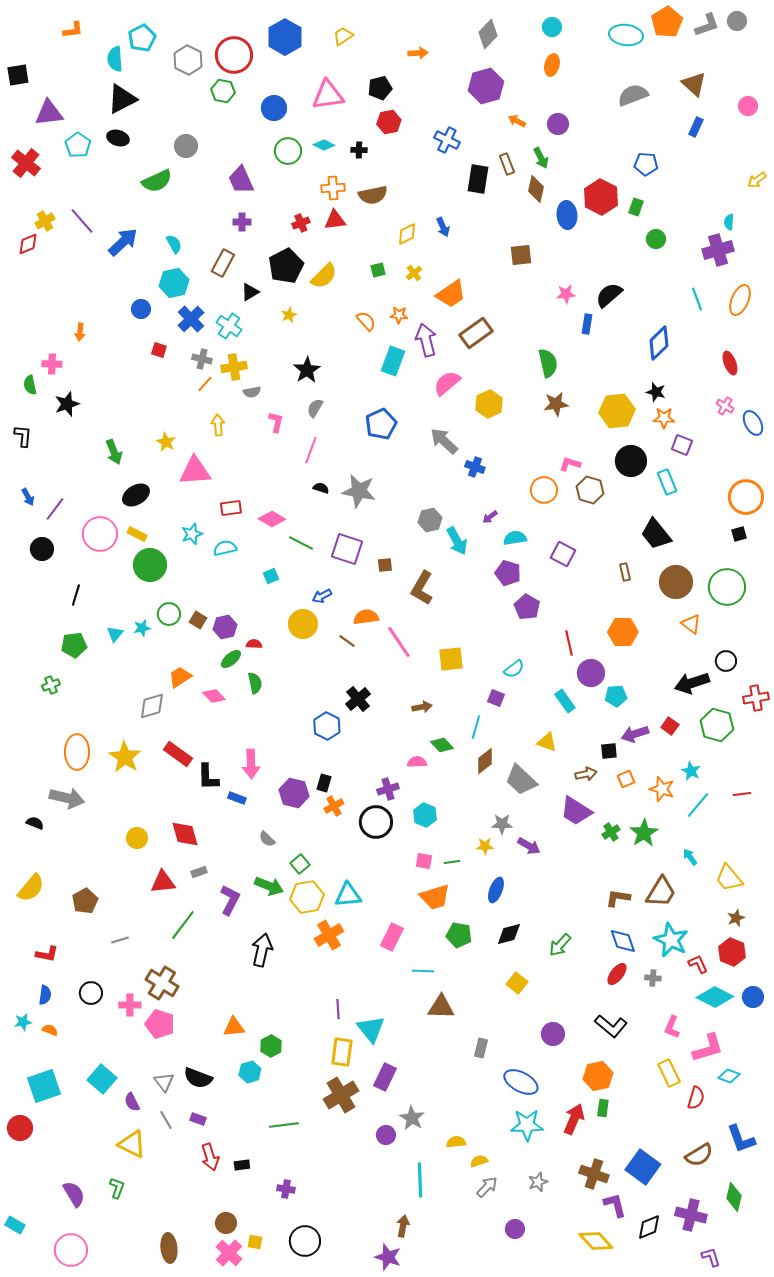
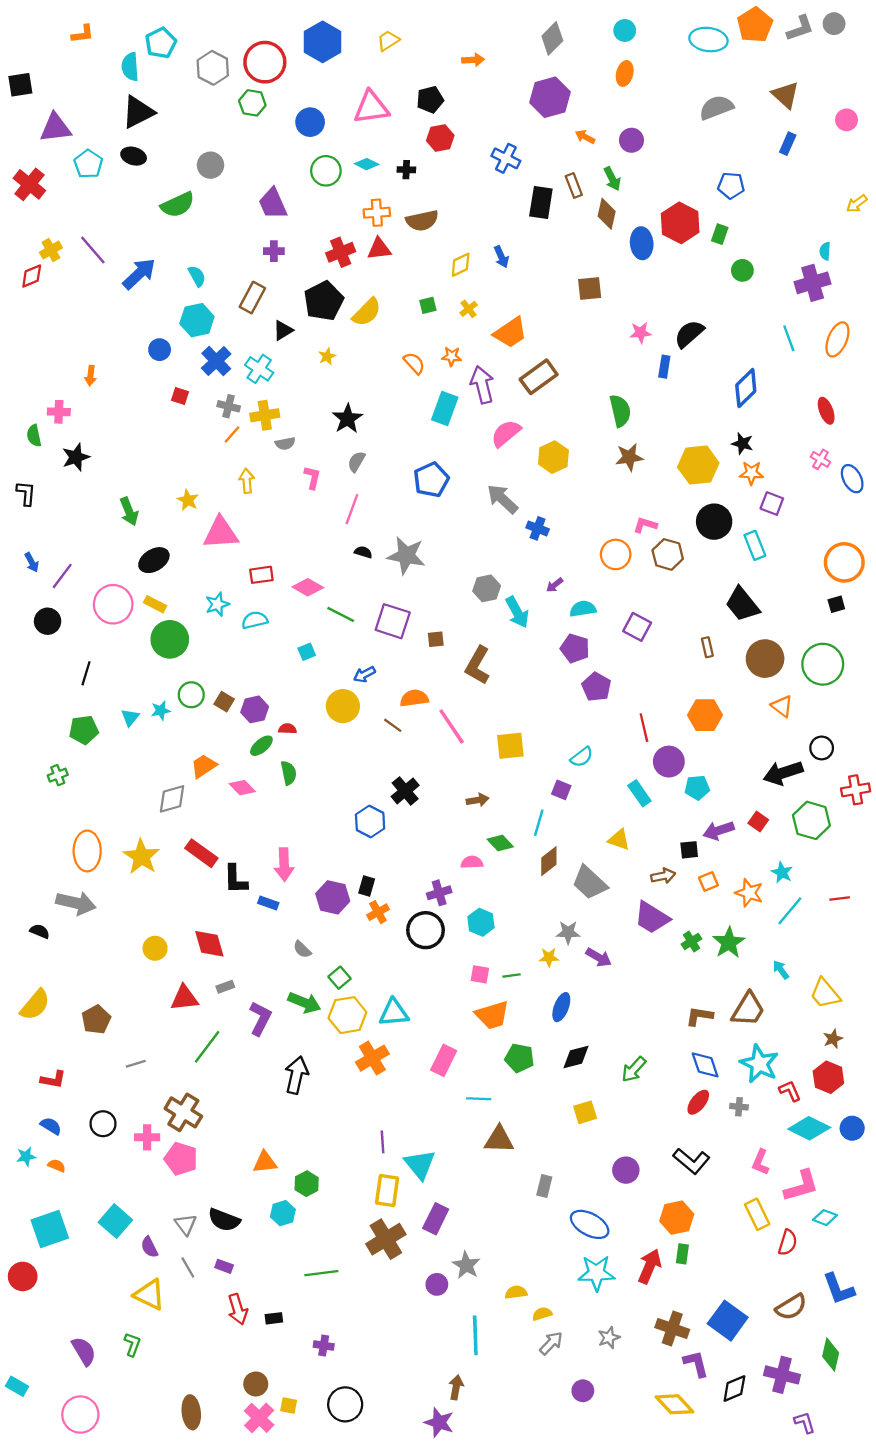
red cross: (301, 223) -> (341, 252), size x1.4
yellow square: (517, 983) -> (585, 1112), turned 35
blue semicircle: (45, 995) -> (51, 1126), turned -66

